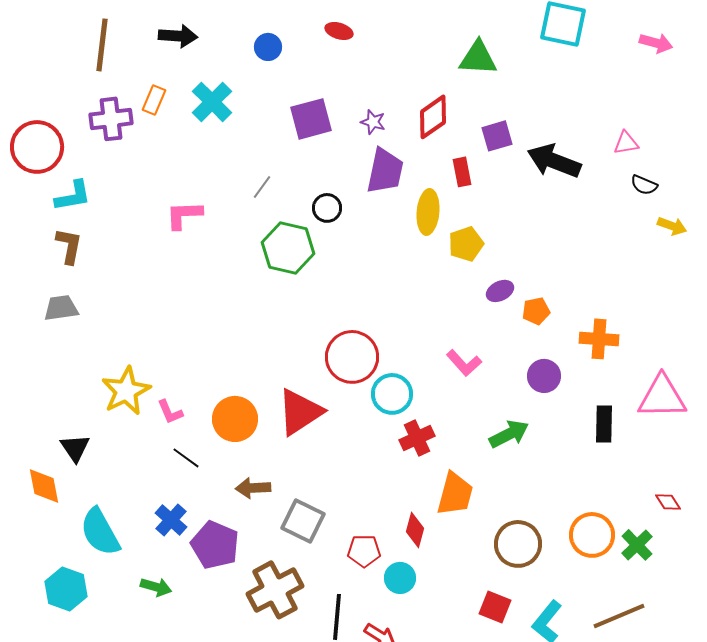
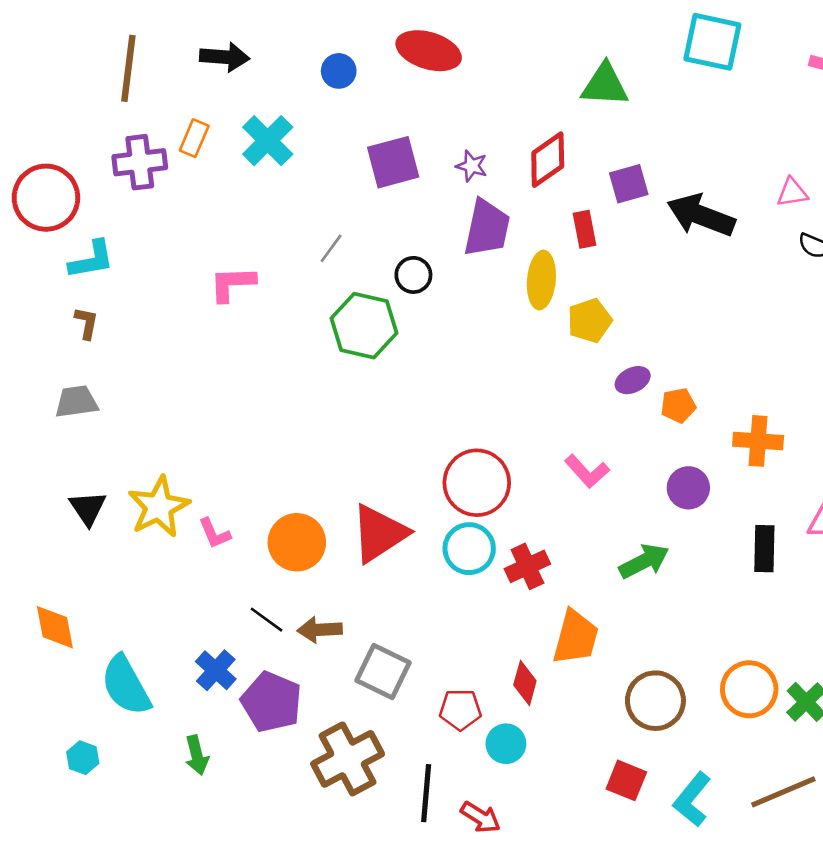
red ellipse: (339, 31) -> (429, 51), size x1.8
brown L-shape: (69, 246) -> (87, 323), size x0.7
red circle: (352, 357) -> (477, 483), moved
cyan circle: (392, 394) -> (469, 549), moved
black triangle: (75, 448) -> (88, 508), moved
black line: (186, 458) -> (266, 620), moved
green arrow: (156, 587) -> (197, 755), turned 60
cyan hexagon: (66, 589) -> (83, 758), size x0.6

